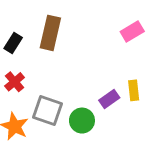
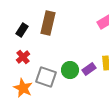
green circle: (82, 121) -> (70, 70), moved

